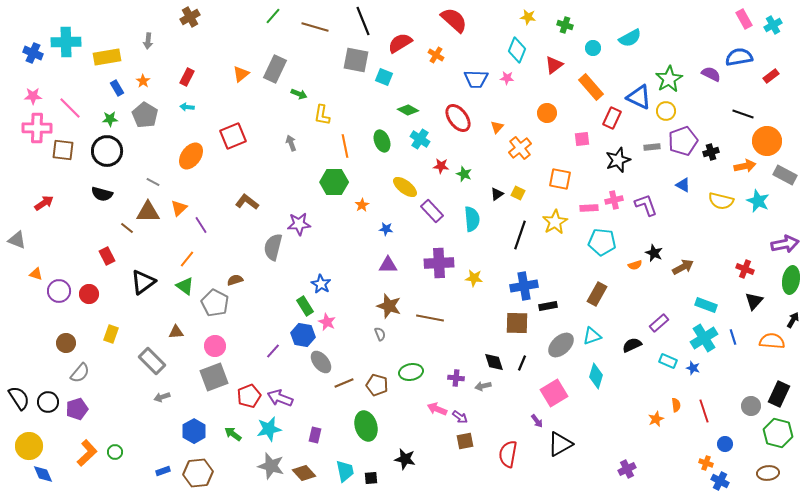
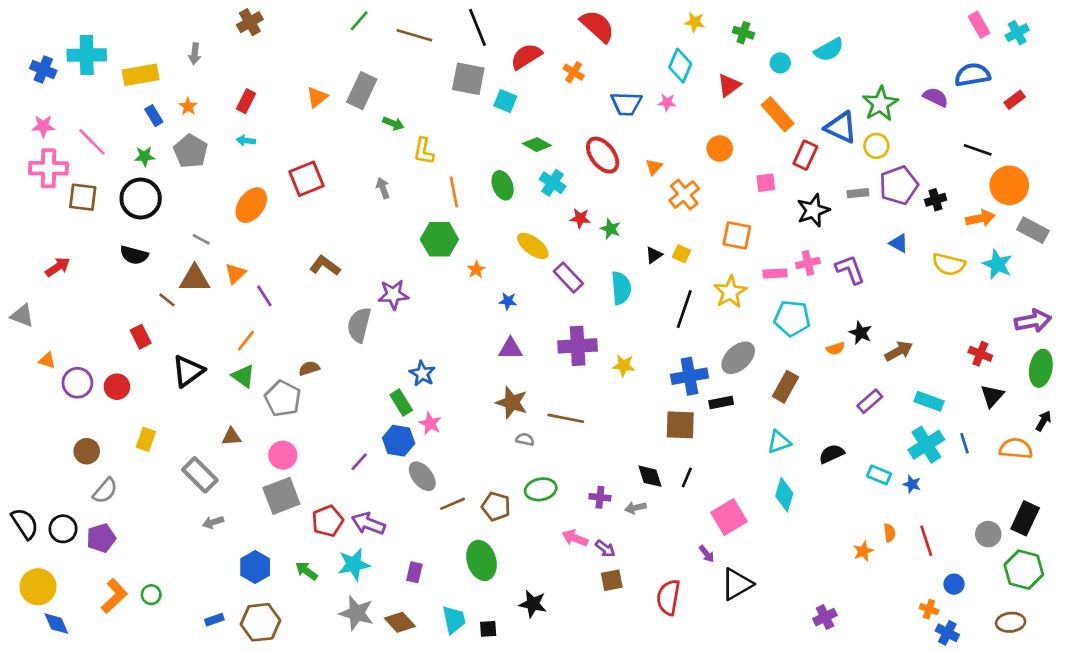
purple rectangle: (659, 323) -> (870, 401), moved
gray semicircle: (380, 334) -> (525, 439), moved, turned -56
gray ellipse: (561, 345) -> (738, 358), moved

